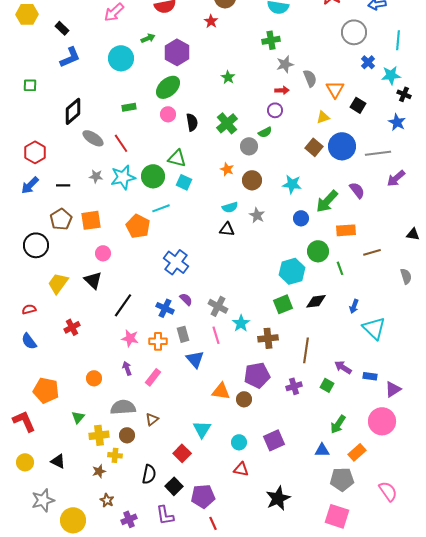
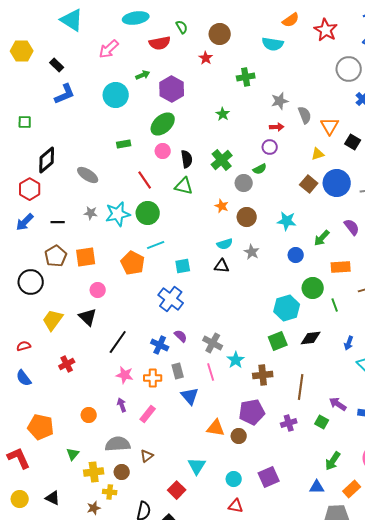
green cross: (271, 40) -> (246, 77), moved
black diamond: (73, 111) -> (47, 160), moved
red line: (121, 143) -> (145, 180), moved
green triangle: (177, 158) -> (184, 186), moved
cyan square: (184, 182) -> (183, 266), moved, turned -35
green arrow: (327, 201) -> (322, 238), size x0.7

